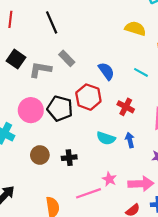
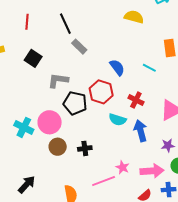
yellow semicircle: (135, 28) -> (134, 17), moved
gray rectangle: (67, 58) -> (79, 47), moved
gray L-shape: (40, 70) -> (58, 80), moved
pink circle: (31, 110) -> (50, 122), moved
cyan semicircle: (106, 138) -> (118, 120), moved
blue arrow: (130, 140) -> (141, 131), size x1.5

